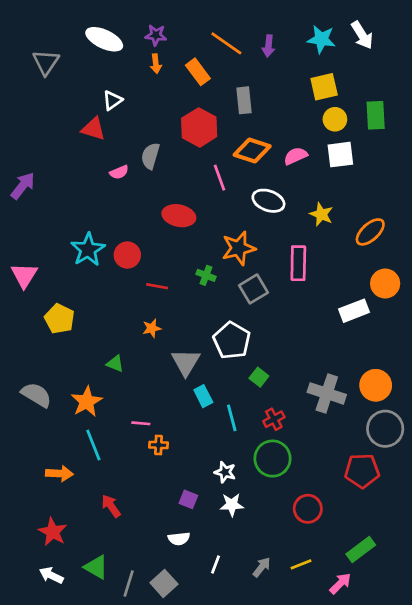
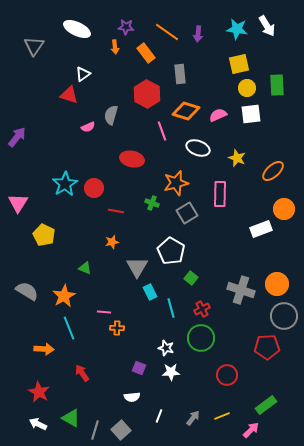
purple star: (156, 35) -> (126, 27), moved

